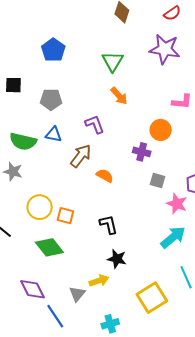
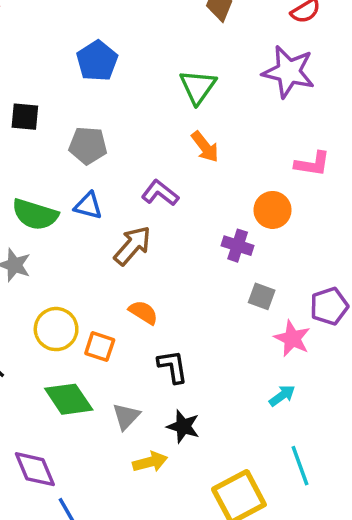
purple L-shape: (95, 124) -> (160, 193), turned -35
orange semicircle: (105, 176) -> (143, 312), moved
cyan arrow: (173, 237) -> (282, 396), size x0.6
gray triangle: (77, 294) -> (126, 416), moved

